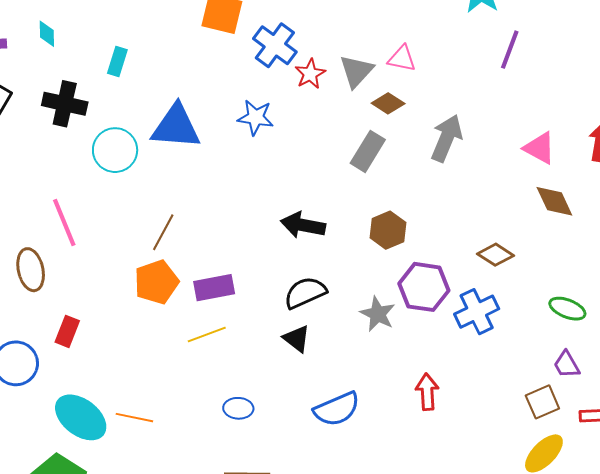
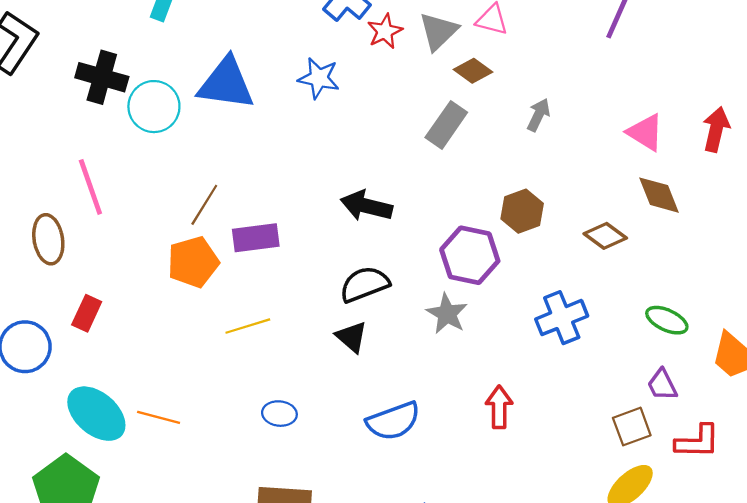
black cross: (65, 104) -> (102, 77), moved
gray arrow: (447, 138) -> (538, 115), size x0.6
brown hexagon: (388, 230) -> (522, 211), moved
brown diamond: (496, 255) -> (605, 236), moved
purple hexagon: (424, 287) -> (470, 255), moved
purple rectangle: (214, 288) -> (256, 238), moved

